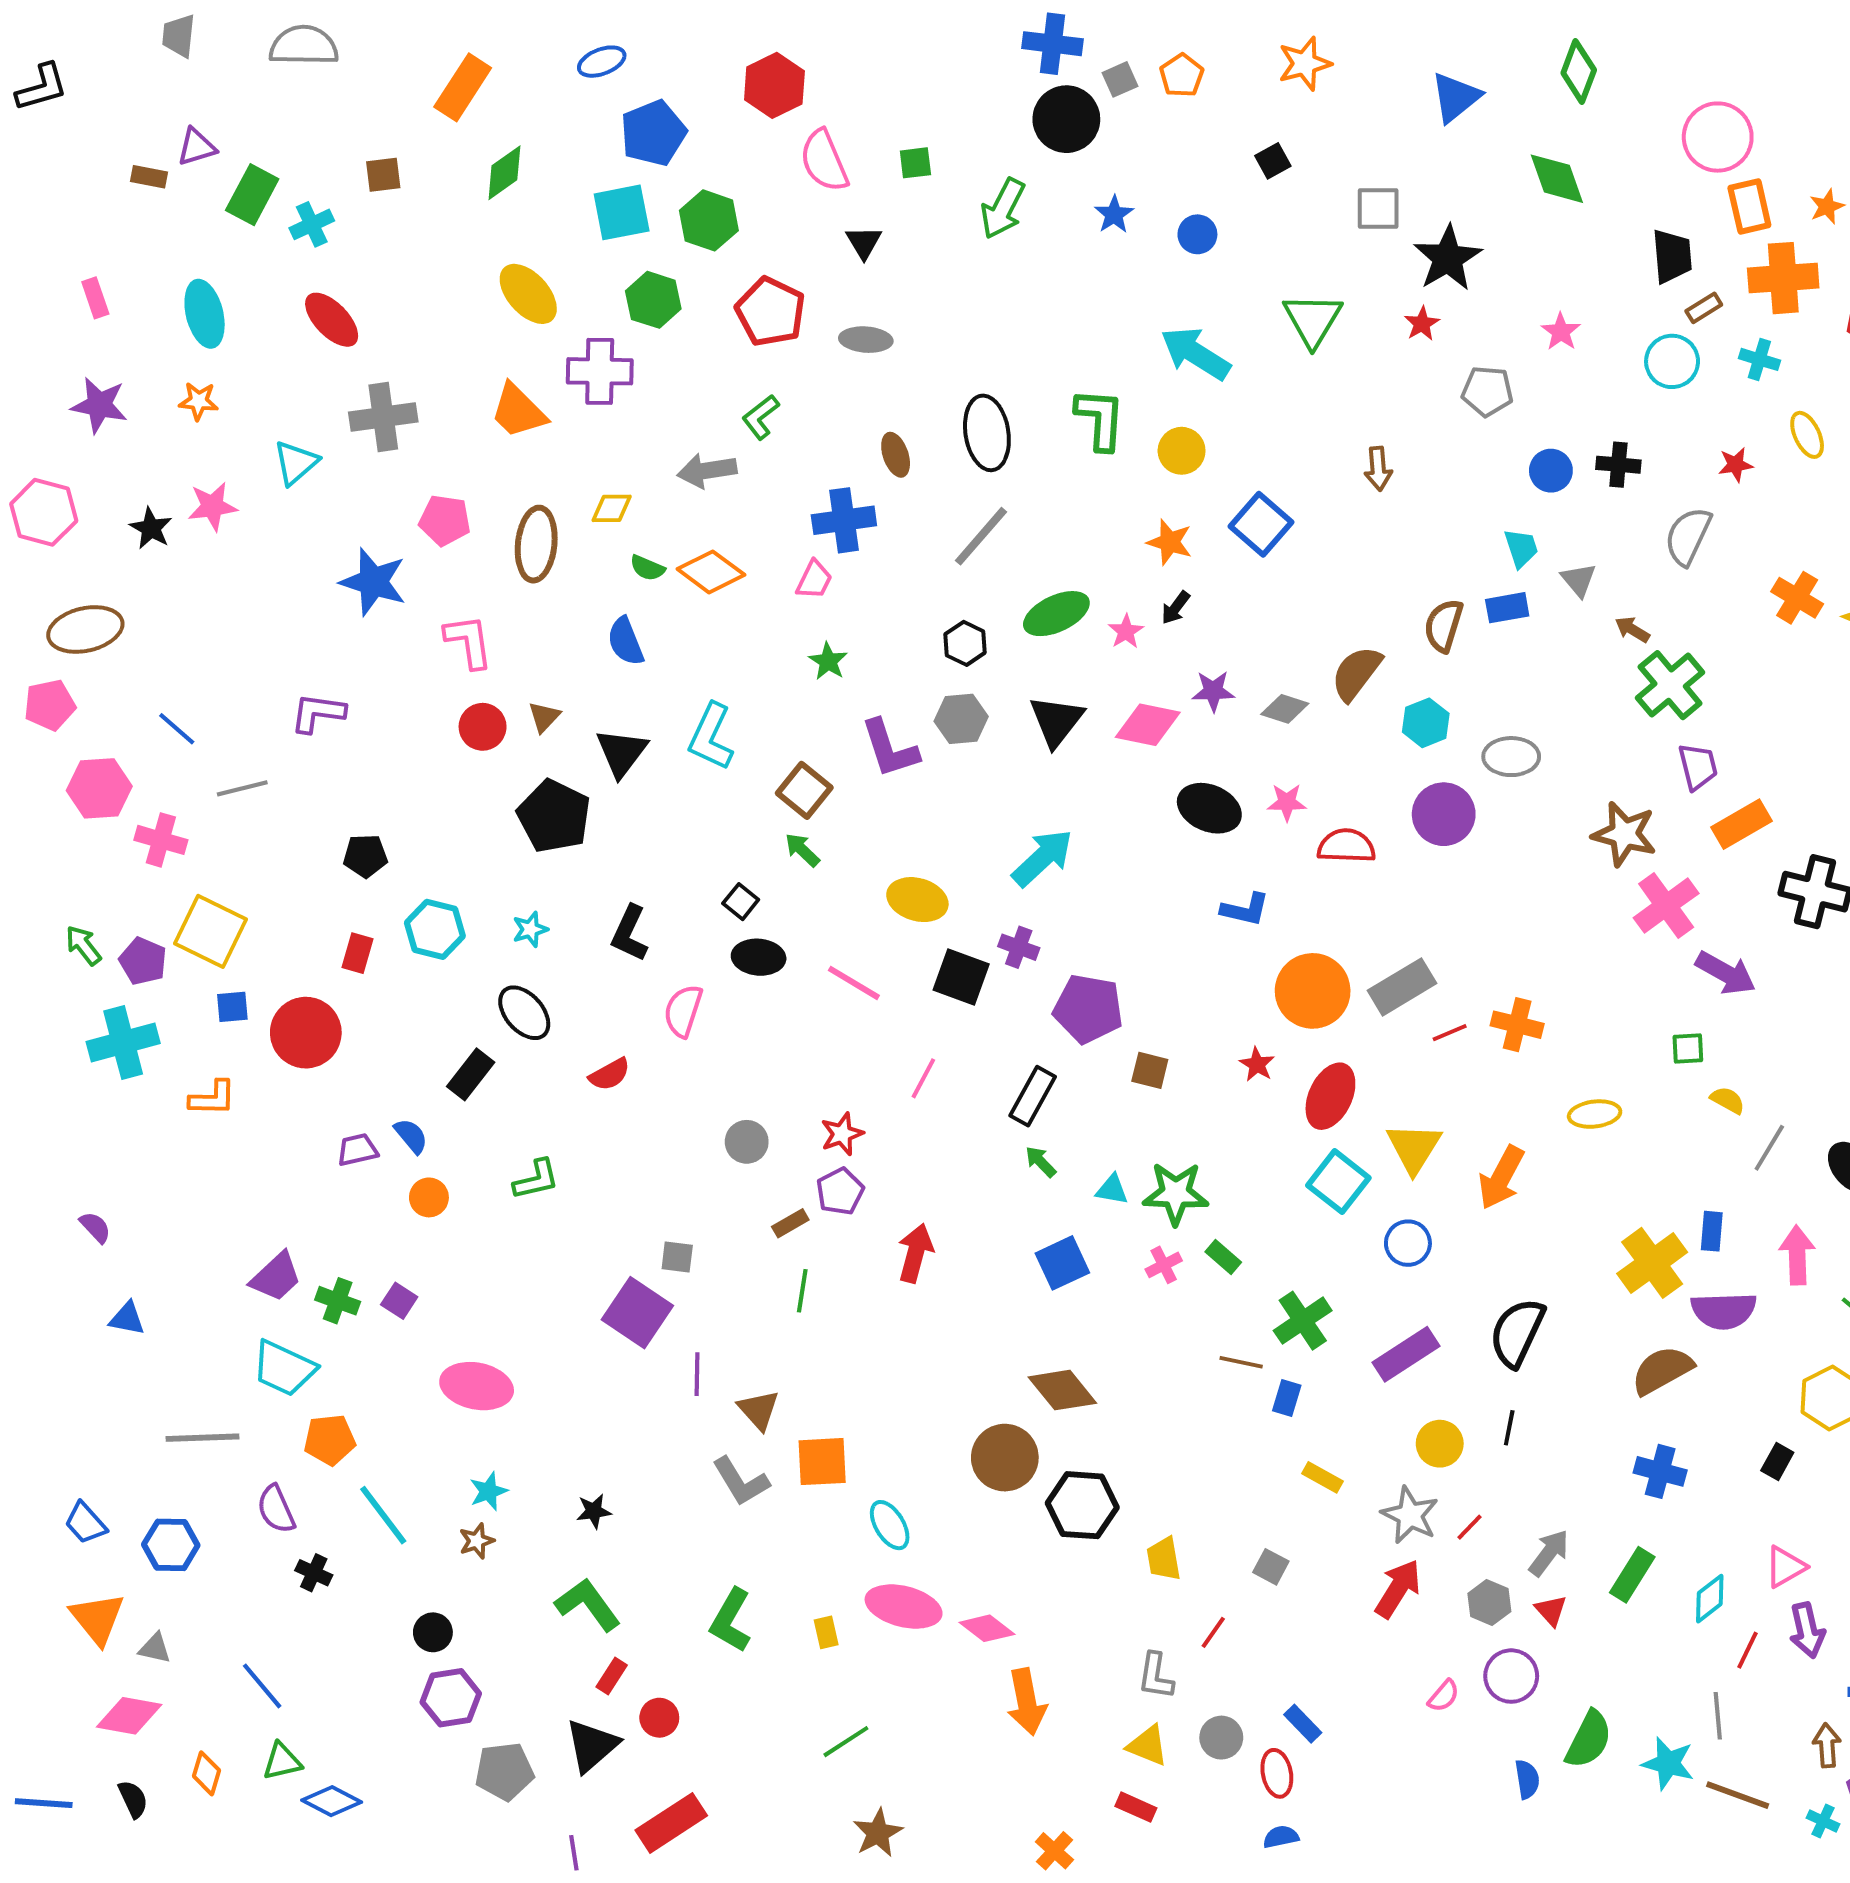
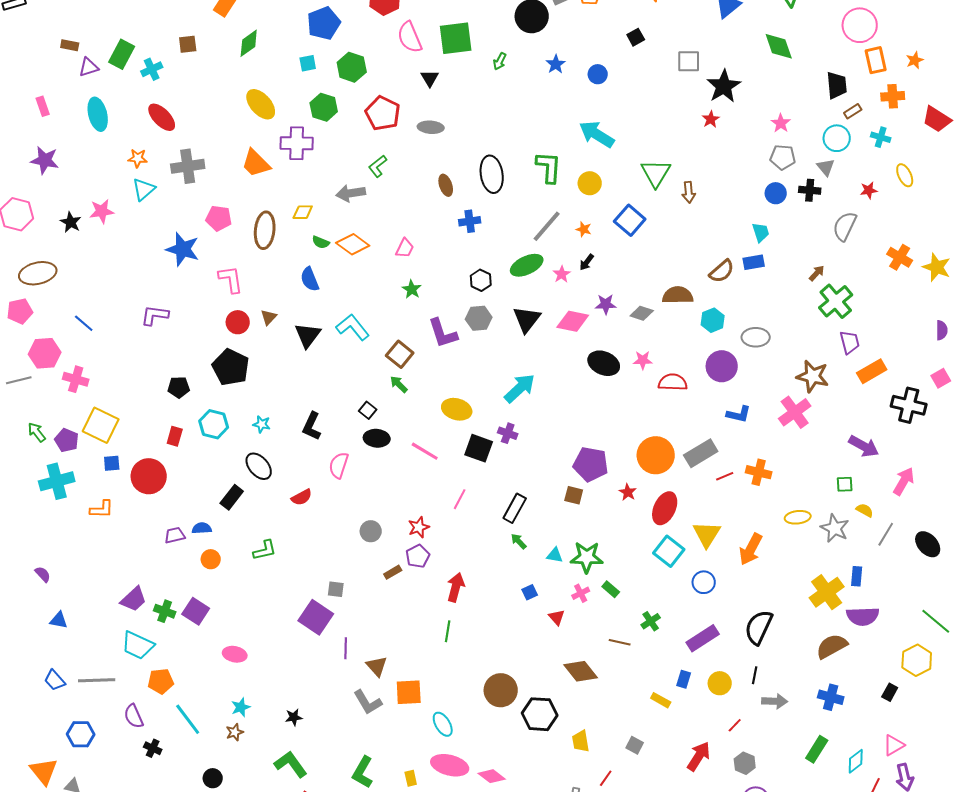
purple triangle: (197, 147) -> (89, 67), moved
green square: (915, 163) -> (456, 38), size x2.0
green arrow: (1003, 209) -> (500, 61), size x0.6
cyan square: (622, 212) -> (308, 63), size x0.6
orange cross: (1783, 278) -> (893, 96), size x0.7
green triangle: (1313, 320) -> (656, 173), moved
gray pentagon: (1487, 391) -> (783, 157), moved
orange star: (199, 401) -> (138, 158), moved
blue cross: (844, 520) -> (470, 221), moved, size x0.7
gray line: (981, 536) -> (547, 226), moved
orange star: (1170, 542) -> (584, 229), size x0.7
gray triangle: (1579, 580) -> (826, 167), moved
brown semicircle: (1444, 626) -> (722, 271), turned -148
brown arrow: (1632, 629) -> (817, 273), turned 102
brown semicircle: (1356, 673) -> (678, 295), turned 52
cyan L-shape: (711, 737) -> (353, 327), turned 116
gray line: (242, 788) -> (19, 380), moved
black pentagon: (554, 816) -> (231, 367), moved
pink cross: (1666, 906) -> (795, 412), moved
blue L-shape: (1245, 909) -> (739, 414), moved
cyan star: (530, 929) -> (262, 424), turned 30
purple pentagon: (1088, 1009) -> (591, 464), moved
blue semicircle: (411, 1136) -> (202, 528), turned -54
pink arrow: (1797, 1255) -> (904, 481), moved, turned 32
blue square: (1062, 1263) -> (530, 592), size x0.6
green line: (802, 1291) -> (448, 631), moved
purple square: (399, 1301) -> (196, 611), size x1.5
green cross: (1303, 1321) -> (651, 621), size x0.7
pink ellipse: (477, 1386) -> (235, 654), size x0.7
brown diamond: (1062, 1390) -> (581, 671), moved
blue rectangle: (1287, 1398) -> (684, 679), moved
gray star: (1410, 1515) -> (835, 528), moved
blue trapezoid: (85, 1523) -> (55, 680), moved
gray arrow: (1549, 1553) -> (775, 701), moved, turned 55
red triangle: (1551, 1610) -> (557, 617), moved

